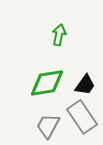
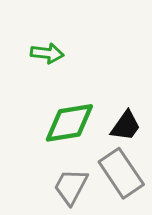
green arrow: (59, 35) -> (47, 53), moved, turned 85

